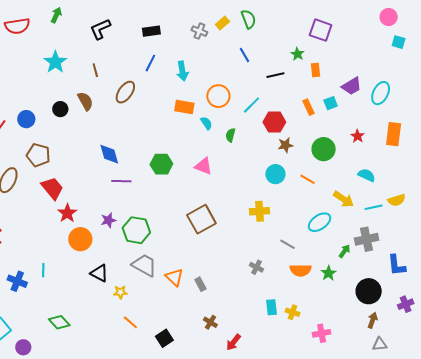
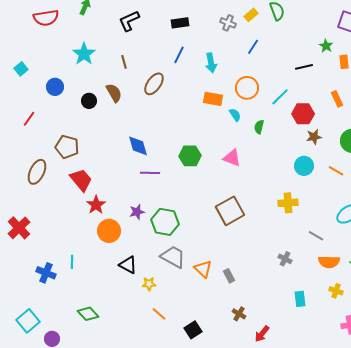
blue line: (244, 55) -> (253, 47), moved, turned 63
blue circle: (26, 119) -> (55, 87), moved
yellow cross: (292, 312) -> (336, 291), moved

